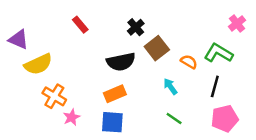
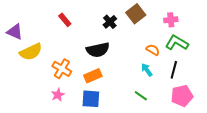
pink cross: (237, 23) -> (171, 20), moved, turned 32
brown square: (157, 48) -> (136, 14), moved
cyan arrow: (170, 86) -> (147, 70), moved
orange cross: (54, 96) -> (62, 69), moved

